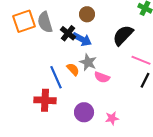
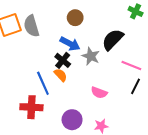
black cross: (68, 33) -> (63, 60), moved
gray star: (88, 62) -> (91, 56), moved
pink semicircle: (102, 77) -> (99, 93), moved

